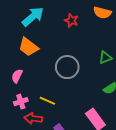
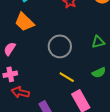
yellow line: (47, 101) -> (67, 77), moved

